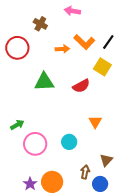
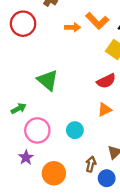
green triangle: (44, 82) -> (48, 80), moved, turned 40
red semicircle: (81, 86) -> (106, 81), moved
orange triangle: (95, 122) -> (105, 110), turned 32
purple star: (30, 184) -> (26, 157), moved

